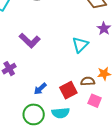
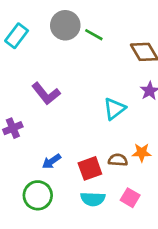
pink square: (95, 101) -> (130, 198), moved
cyan semicircle: (61, 113) -> (93, 199), moved

